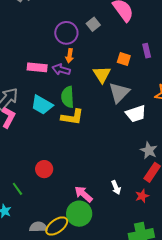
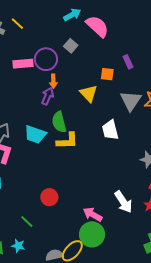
pink rectangle: (37, 67) -> (23, 64), moved
purple arrow: (61, 70) -> (48, 96), turned 108
gray triangle: (119, 93) -> (131, 101), moved
white trapezoid: (136, 114) -> (110, 130), moved, turned 105
white arrow: (116, 187) -> (123, 202), size x1.6

